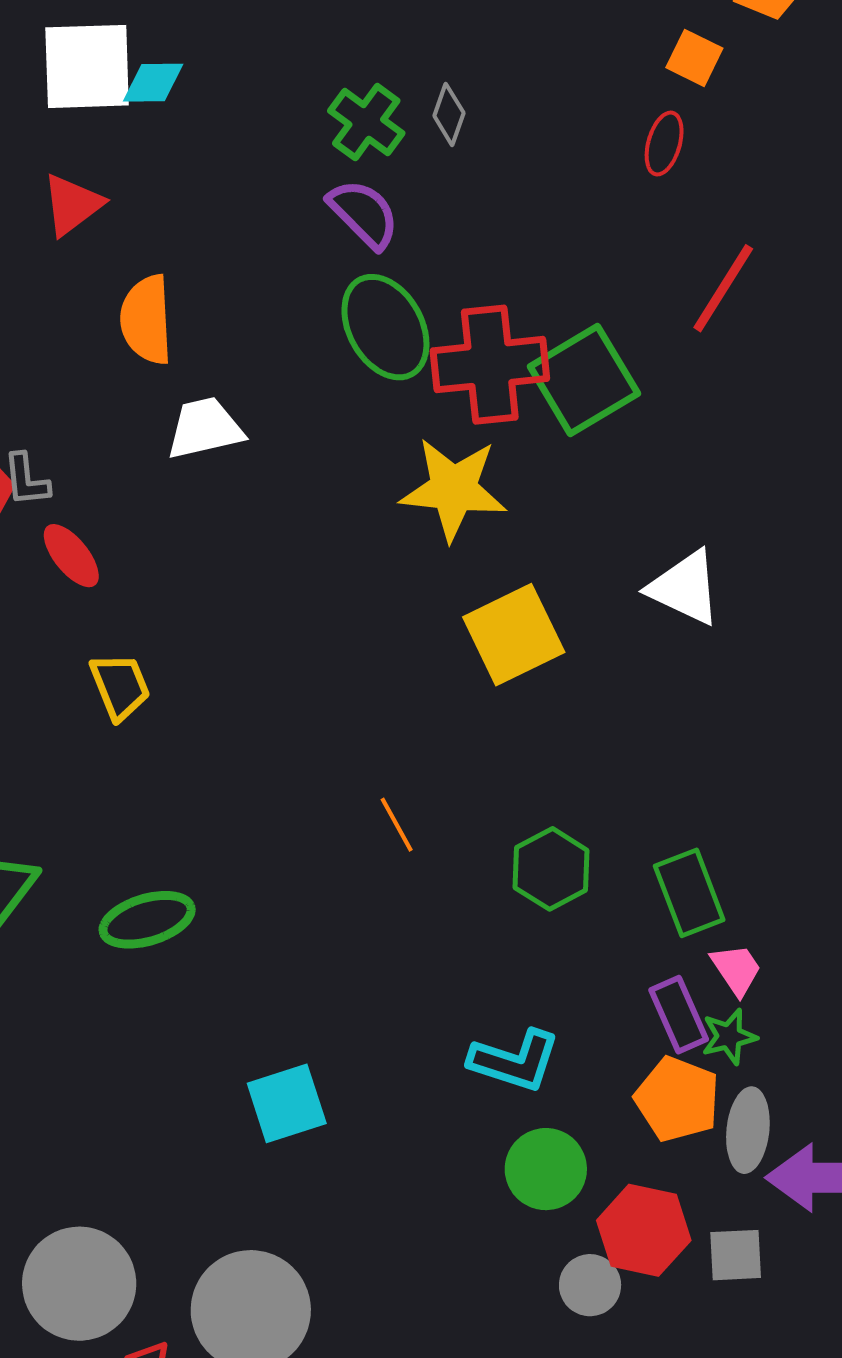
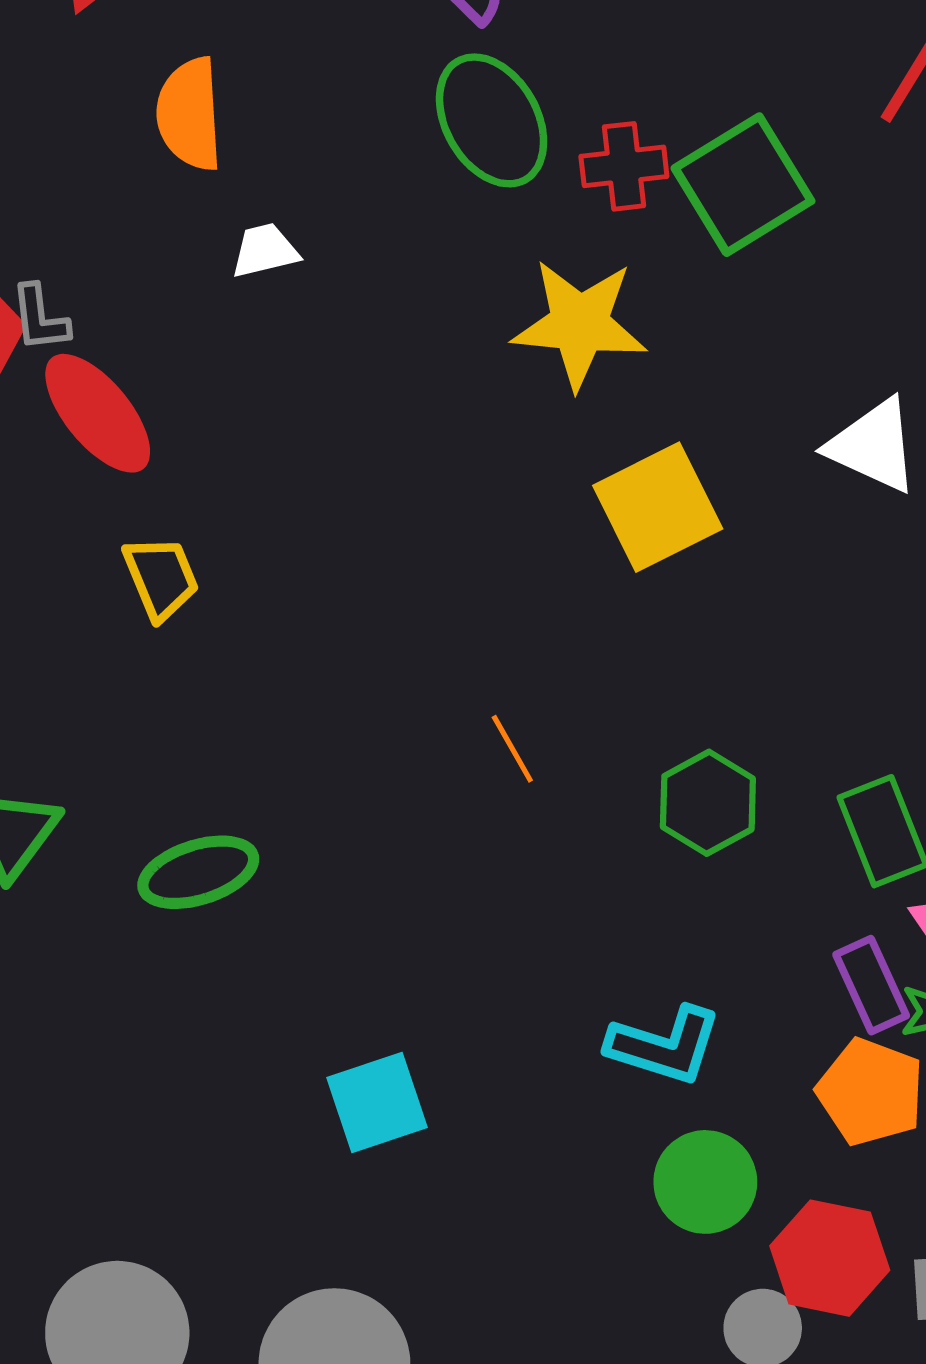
red cross: (490, 365) -> (624, 166), size x0.6
white trapezoid: (205, 428) -> (265, 251), size x0.7
red ellipse: (71, 556) -> (98, 413), size x1.5

